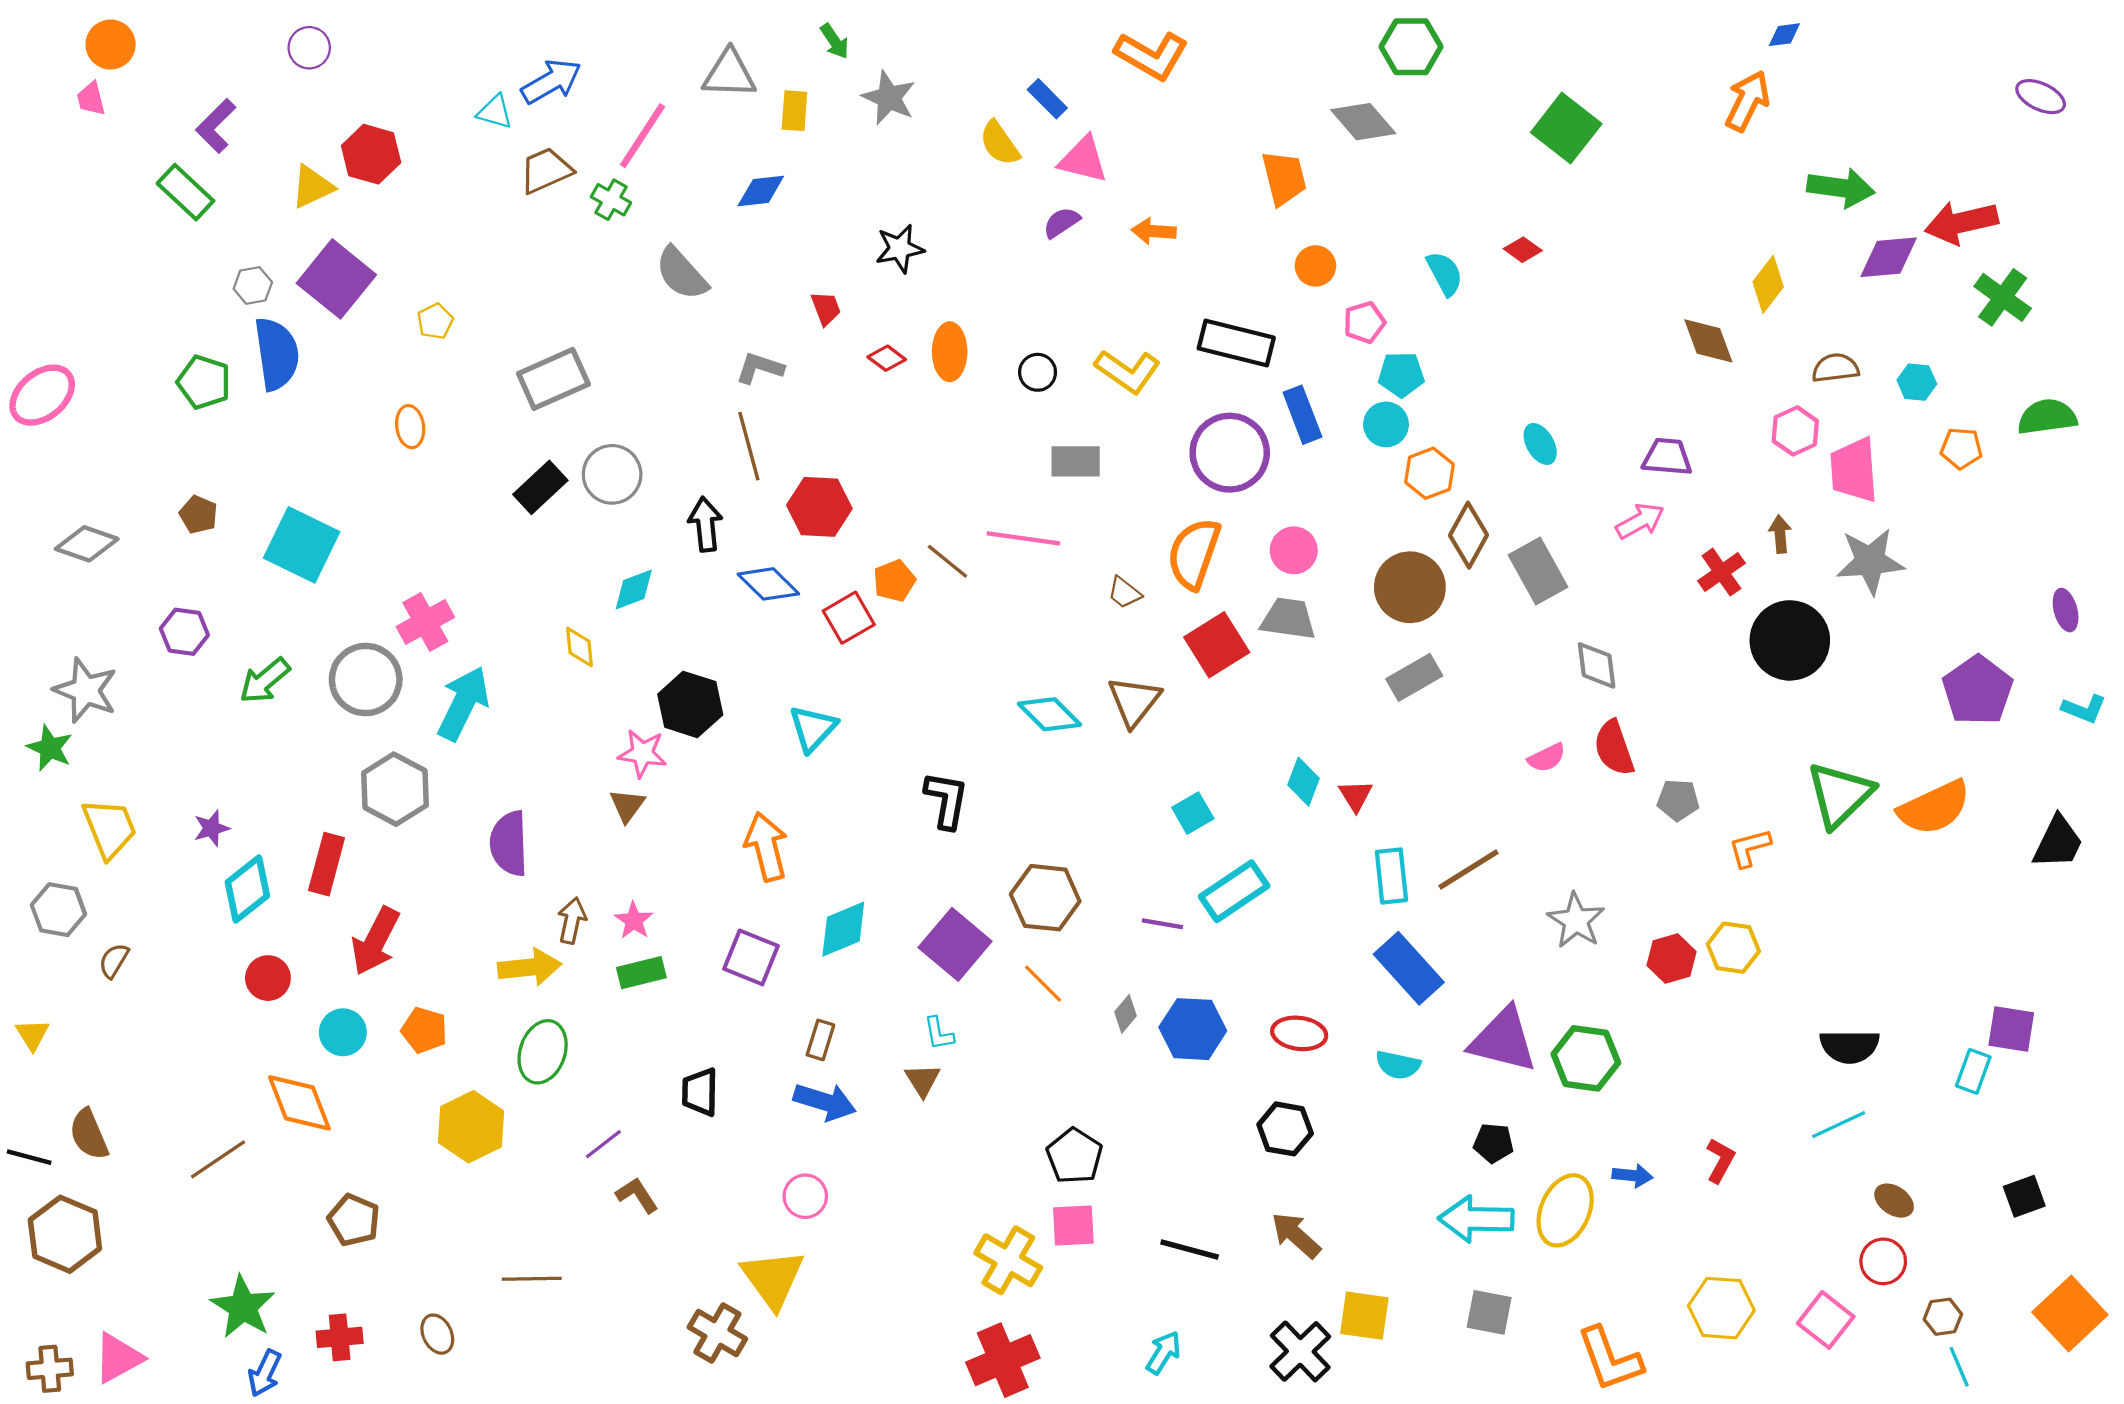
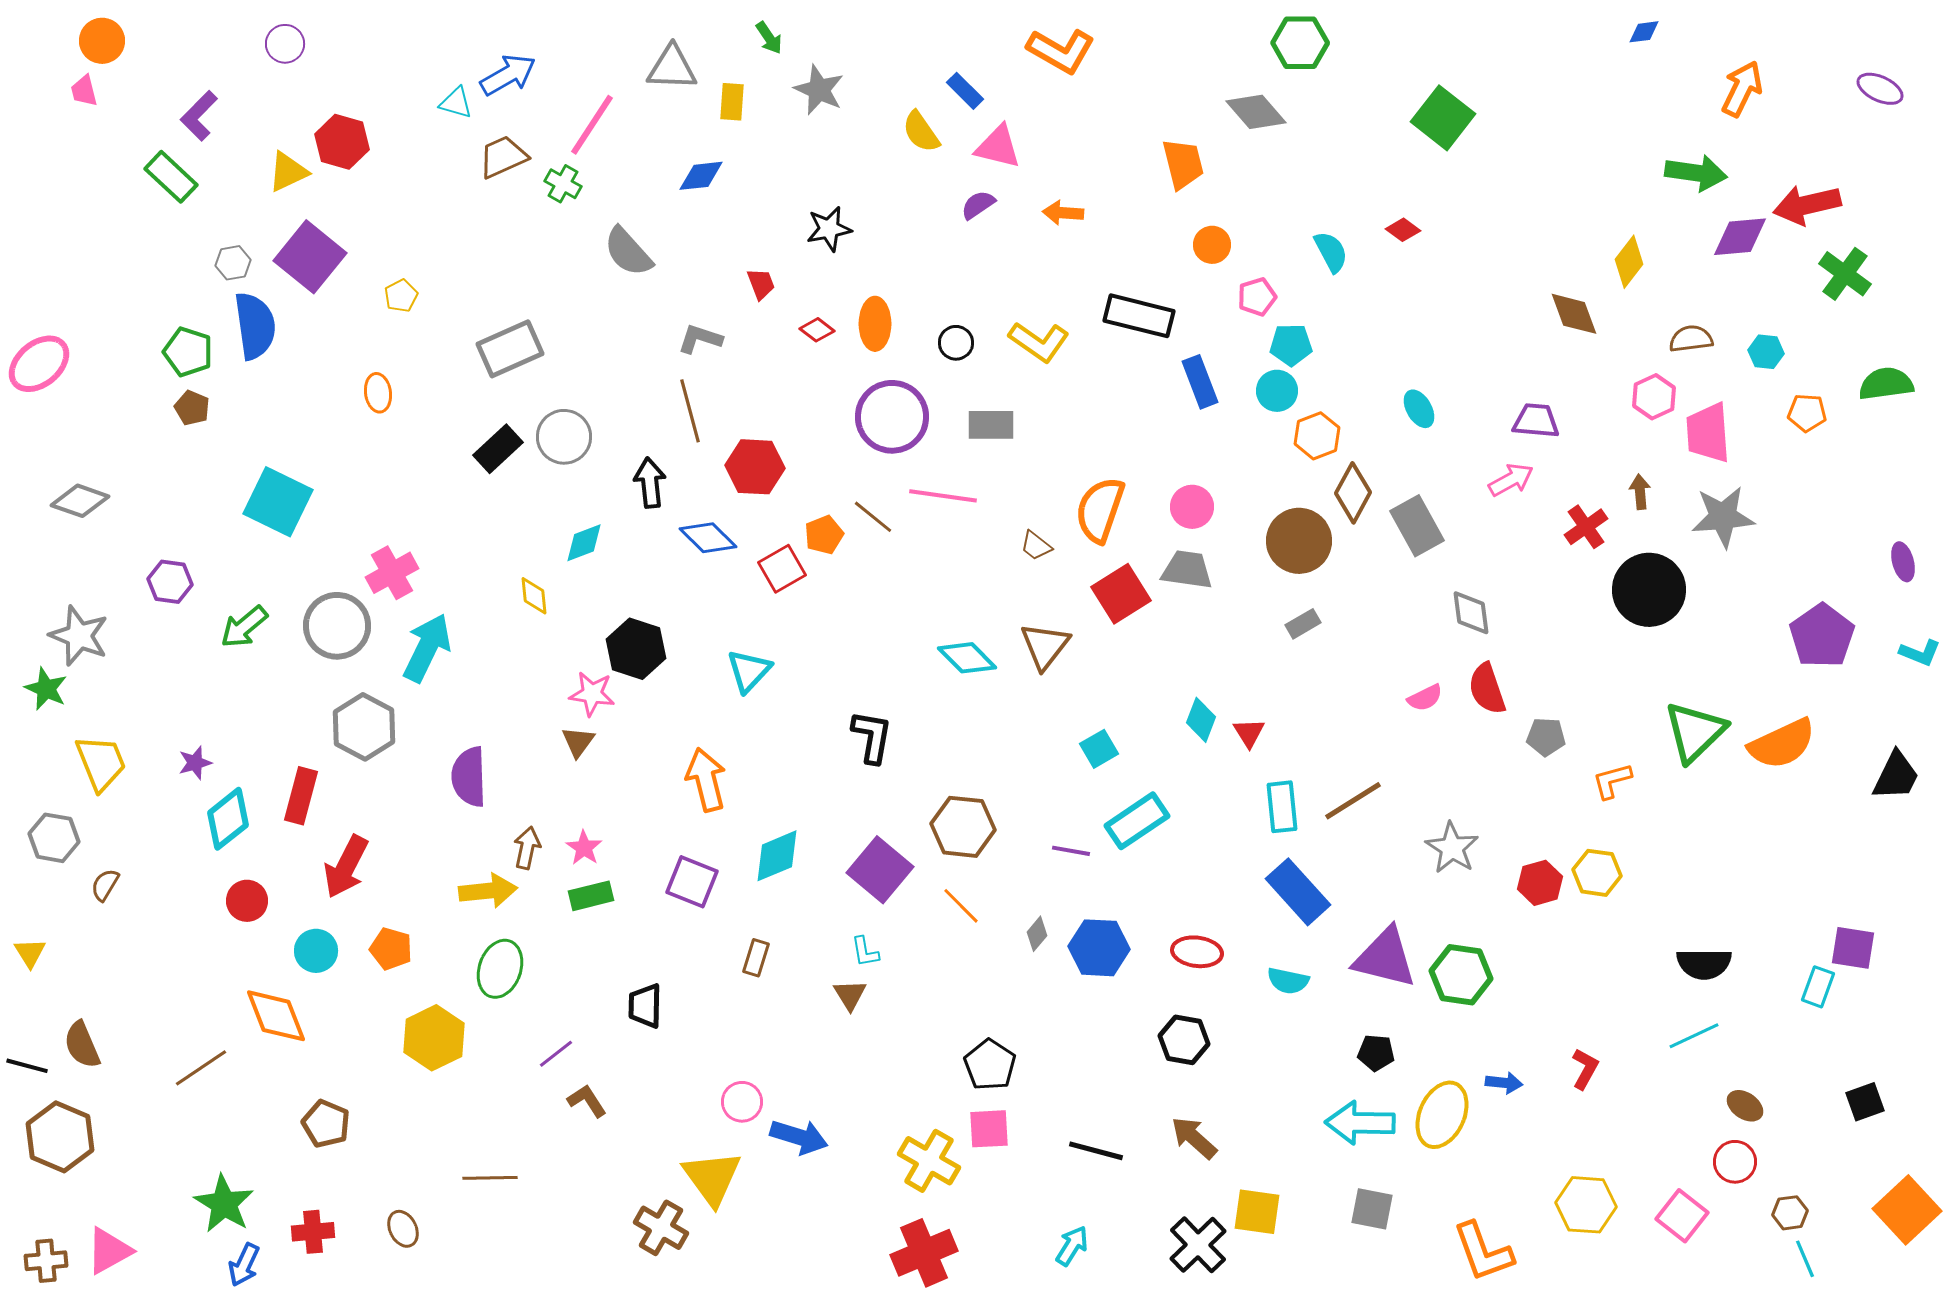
orange arrow: (1747, 101) -> (1742, 89), moved
purple circle: (1230, 453) -> (892, 417), moved
brown pentagon: (198, 515) -> (192, 408), moved
gray rectangle: (1414, 677) -> (1303, 624), size x0.7
blue arrow: (825, 1102) -> (799, 1137), moved

